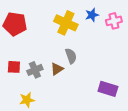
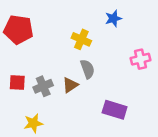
pink cross: (114, 21) -> (140, 59), moved
yellow cross: (66, 23) -> (81, 39), moved, size x0.7
purple rectangle: (108, 89) -> (115, 110), moved

